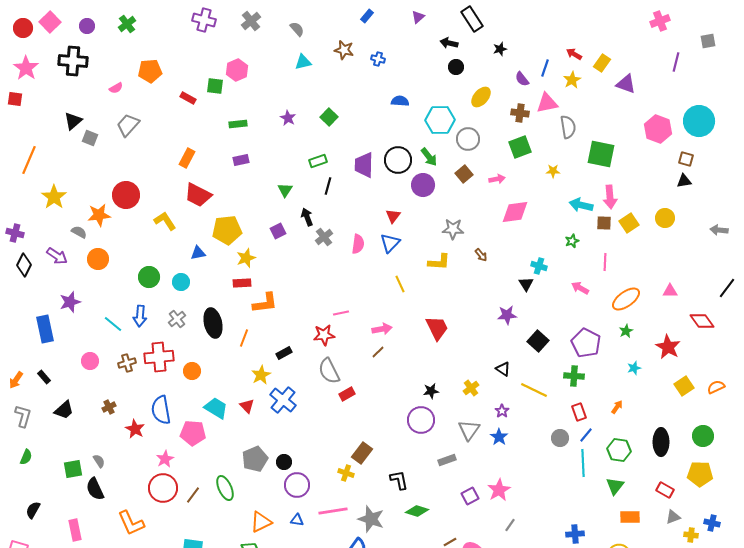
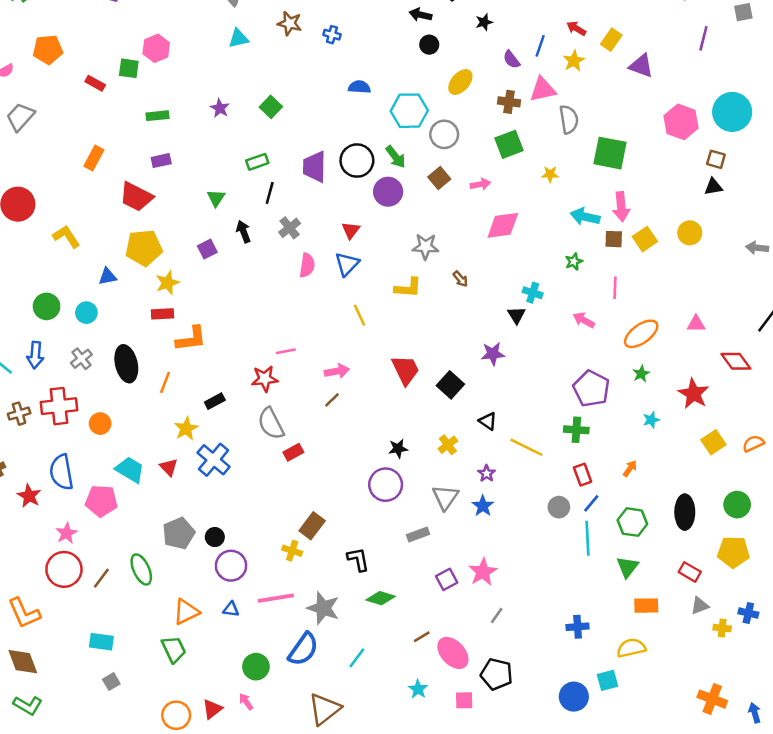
red trapezoid: (198, 195) -> (136, 197), moved
gray cross: (324, 237) -> (290, 228), moved
black square: (538, 341) -> (450, 385), moved

